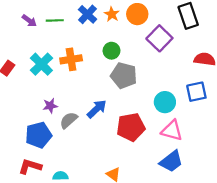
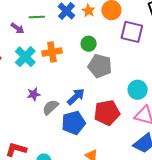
purple arrow: (29, 21) -> (17, 28), moved
purple square: (159, 38) -> (132, 32), turned -30
blue pentagon: (38, 135) -> (73, 123), moved

